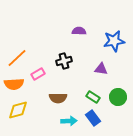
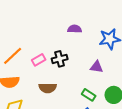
pink rectangle: (38, 74) -> (39, 60), moved
brown semicircle: (58, 98) -> (48, 88), moved

